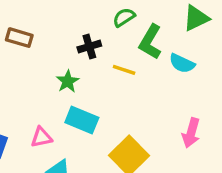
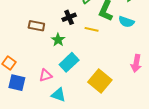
brown rectangle: (19, 38) -> (36, 26), moved
cyan rectangle: (82, 120) -> (69, 62), turned -60

